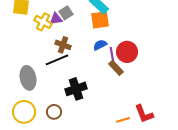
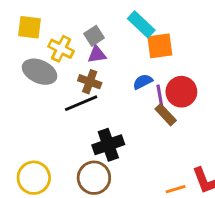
purple triangle: (56, 19) -> (97, 54), moved
orange square: (100, 20) -> (160, 46), moved
gray ellipse: (28, 78) -> (40, 72), moved, turned -55
brown circle: (54, 112) -> (94, 178), moved, size x1.5

